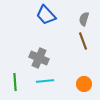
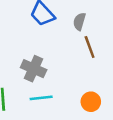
gray semicircle: (84, 19) -> (79, 22), moved

